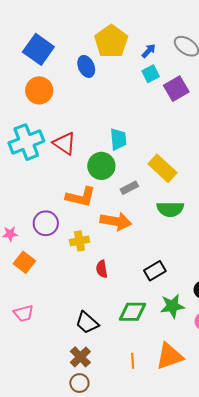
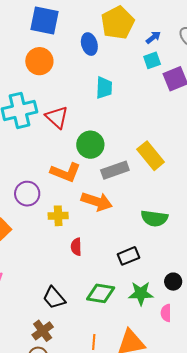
blue square: (38, 49) -> (44, 20), turned -32
cyan trapezoid: (118, 139) -> (104, 88), moved
gray rectangle: (129, 188) -> (115, 170), size x1.5
green semicircle: (170, 209) -> (154, 218), moved

